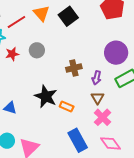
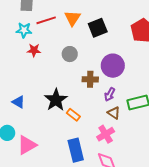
gray circle: (37, 50) -> (70, 54), moved
purple circle: (116, 53) -> (113, 66), moved
brown triangle: (98, 98) -> (114, 113), moved, turned -40

